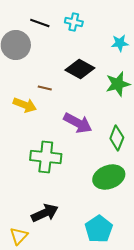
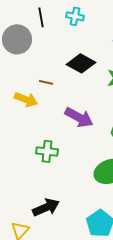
black line: (40, 23) -> (41, 17), turned 60
green cross: (46, 157) -> (47, 151), size x0.7

